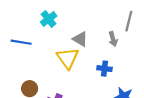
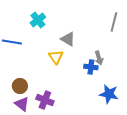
gray arrow: (113, 39) -> (99, 58), moved
yellow triangle: (68, 58) -> (56, 57), size x0.7

